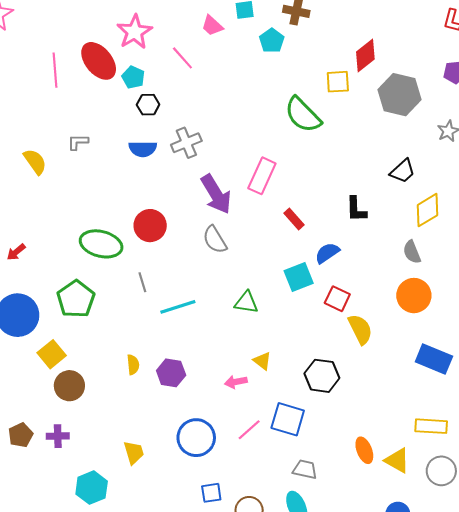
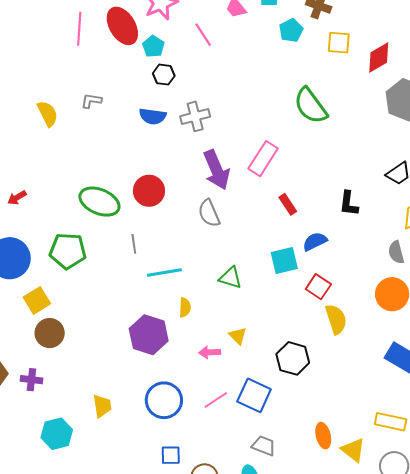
yellow square: (338, 82) -> (339, 43), moved
green pentagon: (76, 299) -> (68, 251), turned 30
yellow semicircle: (133, 365) -> (185, 307), moved
purple hexagon: (171, 373) -> (149, 335), size x1.4

